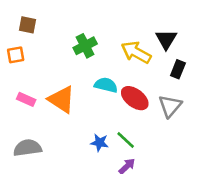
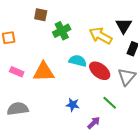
brown square: (27, 25) -> (41, 15), moved
orange triangle: (61, 99) -> (44, 72), turned -35
green line: (126, 140) -> (110, 103), moved

